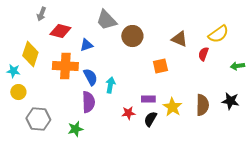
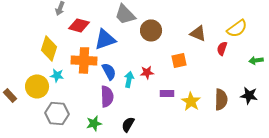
blue triangle: (86, 45) -> (105, 39), size x1.6
cyan star: (13, 71) -> (57, 75), moved
yellow circle: (18, 92) -> (37, 86), size x1.5
red star: (128, 113) -> (147, 72), moved
black semicircle: (150, 119) -> (128, 124), moved

